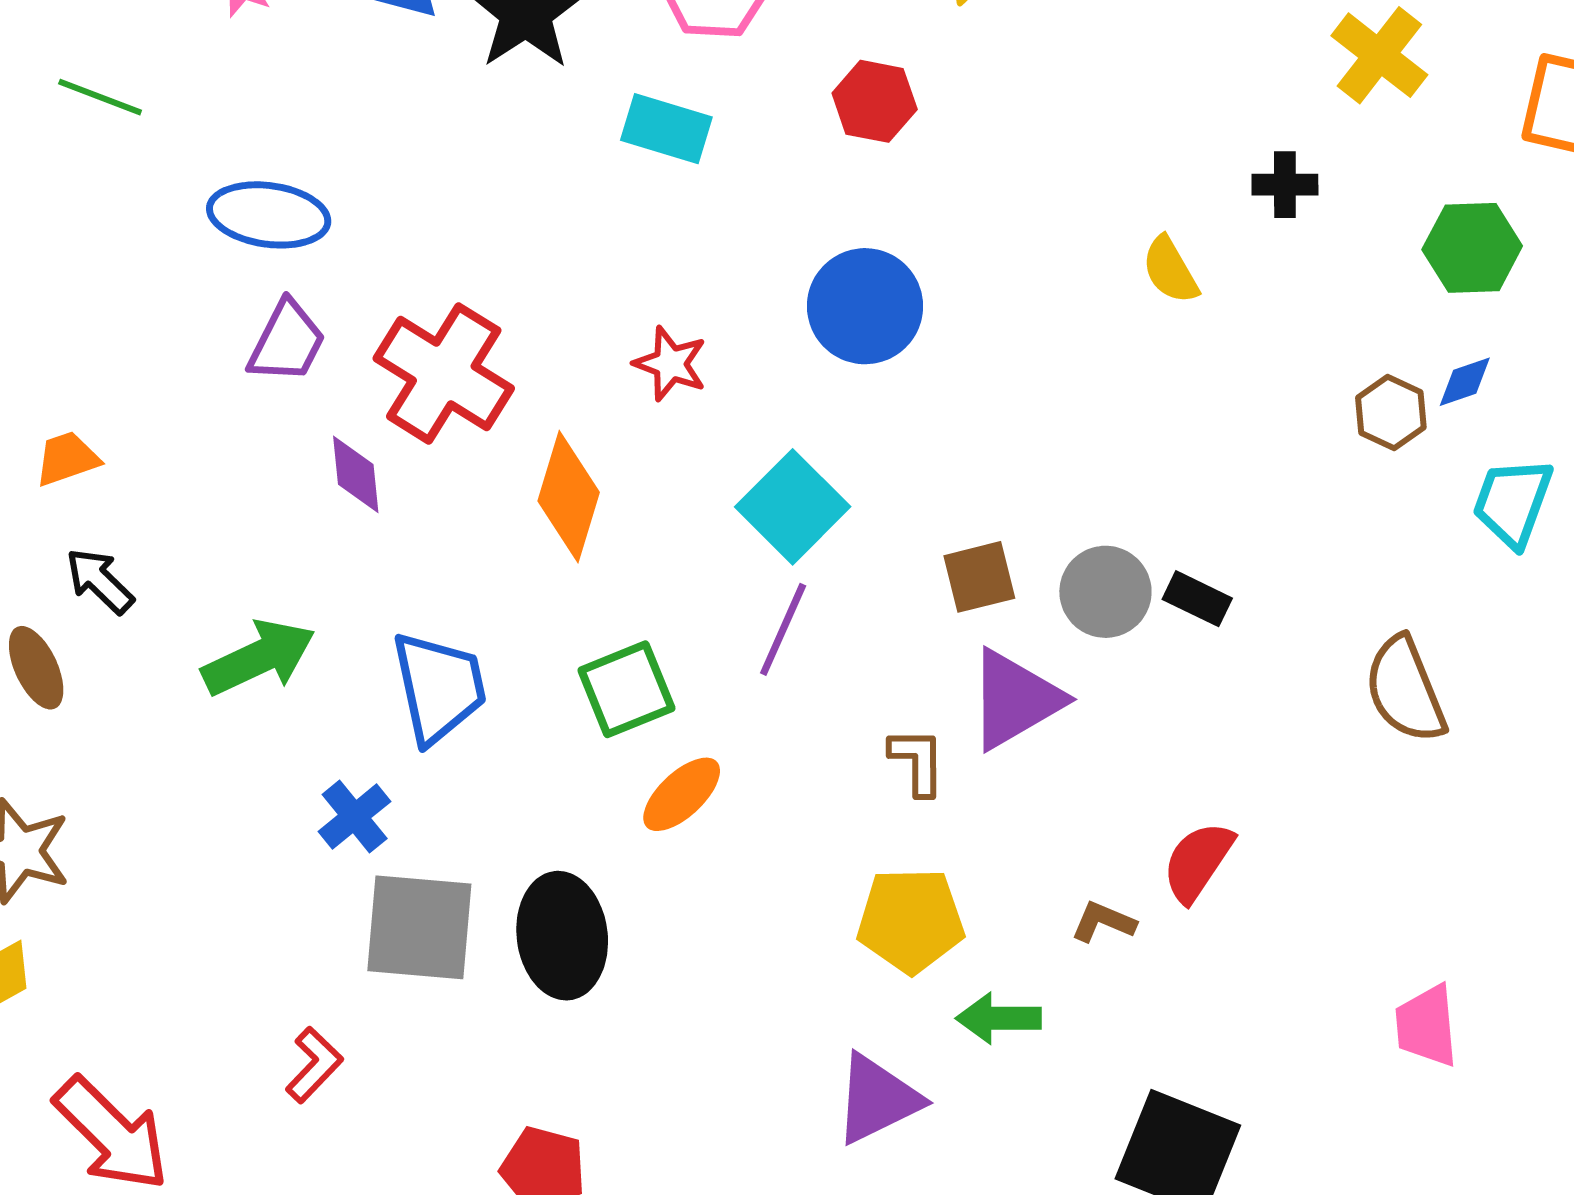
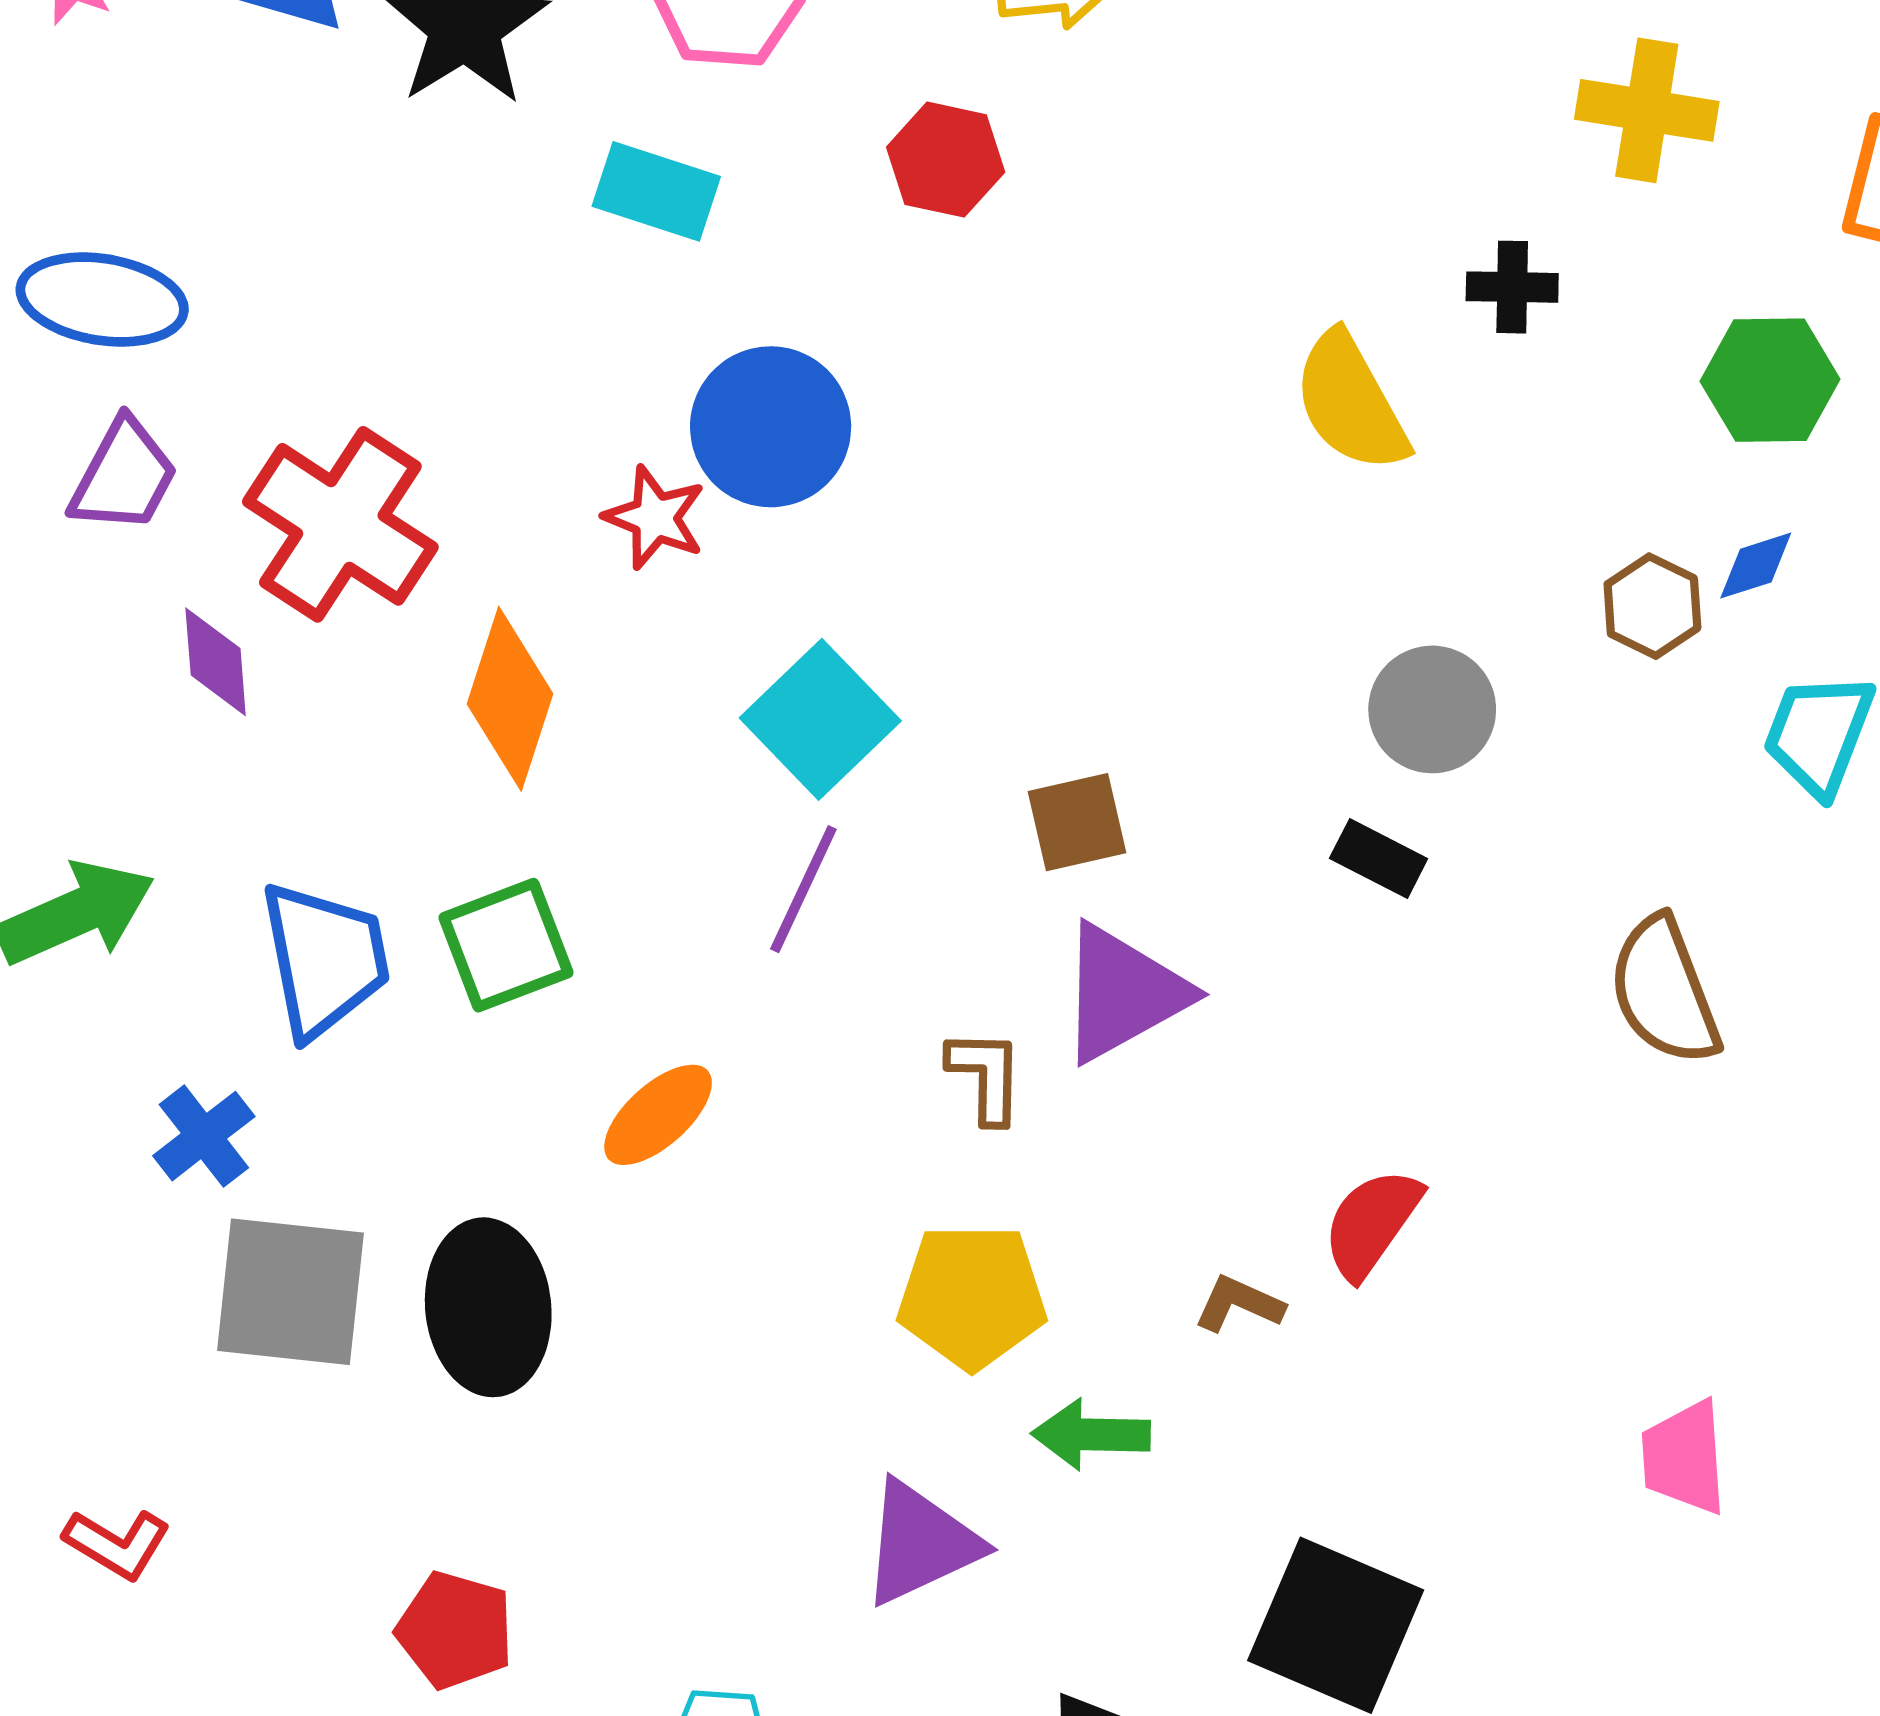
yellow cross: (1379, 55) -> (1647, 110), turned -30
yellow semicircle: (1170, 270) -> (1351, 402), size x1.5
blue circle: (865, 306) -> (771, 427), moved
gray circle: (1105, 592) -> (1432, 709), moved
green square: (626, 689) -> (506, 945), moved
red L-shape: (314, 1065) -> (117, 1544), moved, turned 76

